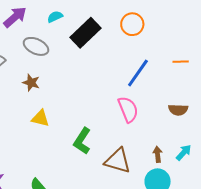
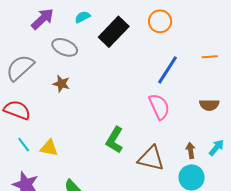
yellow triangle: (40, 118) -> (49, 148), moved

